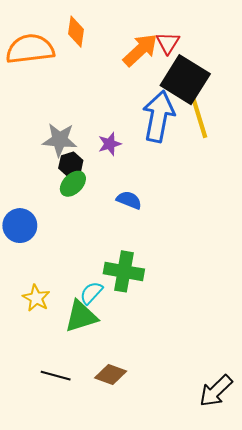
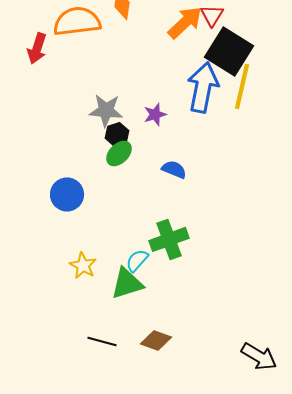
yellow line: (198, 115) -> (242, 86), turned 30
green cross: (124, 271) -> (169, 239), turned -30
black arrow: (216, 391) -> (259, 356), turned -105

